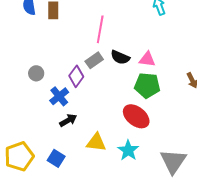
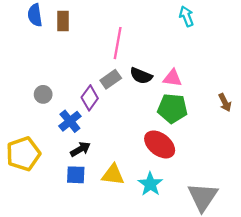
yellow pentagon: (19, 156) -> (23, 154), moved
blue square: (56, 158) -> (76, 175), moved, turned -30

